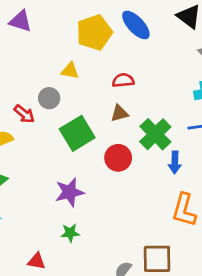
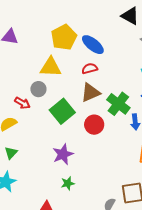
blue ellipse: (136, 25) -> (93, 45), moved
yellow triangle: (70, 71) -> (51, 67), size x1.6
brown triangle: (119, 113) -> (90, 93), size x1.5

